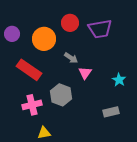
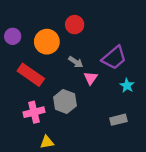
purple trapezoid: (100, 29) -> (114, 58), moved, turned -30

